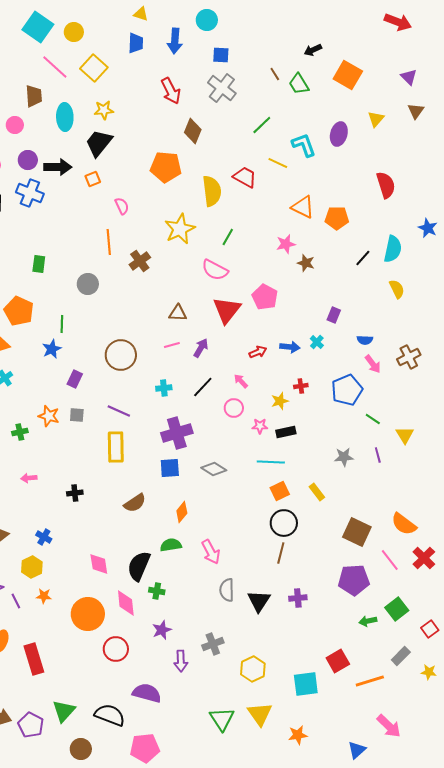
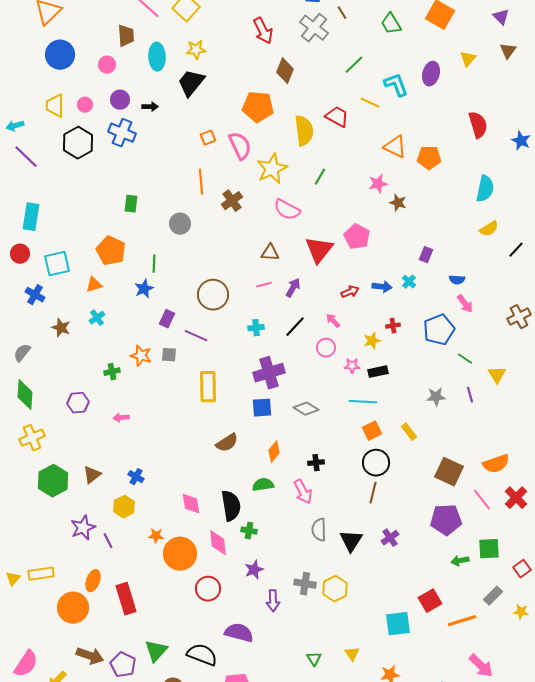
brown line: (275, 74) -> (342, 13), moved
black arrow: (58, 167) -> (150, 107), size x0.6
orange square: (93, 179) -> (208, 138), moved
pink semicircle: (122, 206) -> (240, 146), moved, size x1.6
blue star: (428, 228) -> (521, 141), moved
black line: (363, 258) -> (516, 250), moved
pink semicircle: (215, 270) -> (287, 210), moved
yellow semicircle: (397, 289) -> (489, 229), turned 84
brown cross: (409, 357) -> (519, 317), moved
purple line: (119, 411) -> (196, 336), moved
black cross: (75, 493) -> (316, 463), moved
orange semicircle: (404, 524) -> (496, 464), turned -56
black semicircle: (139, 566) -> (231, 506), turned 148
orange star: (44, 596) -> (156, 536), moved
purple cross: (298, 598) -> (390, 538), turned -30
green square: (397, 609) -> (489, 549), turned 35
gray cross: (213, 644) -> (305, 584), turned 30
yellow hexagon: (253, 669) -> (335, 589), moved
yellow triangle: (260, 714) -> (352, 654), size x0.6
green triangle: (222, 719) -> (314, 659), size x0.6

